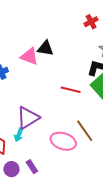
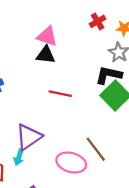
pink triangle: (29, 56) -> (47, 36), moved
red line: (71, 90) -> (60, 94), moved

